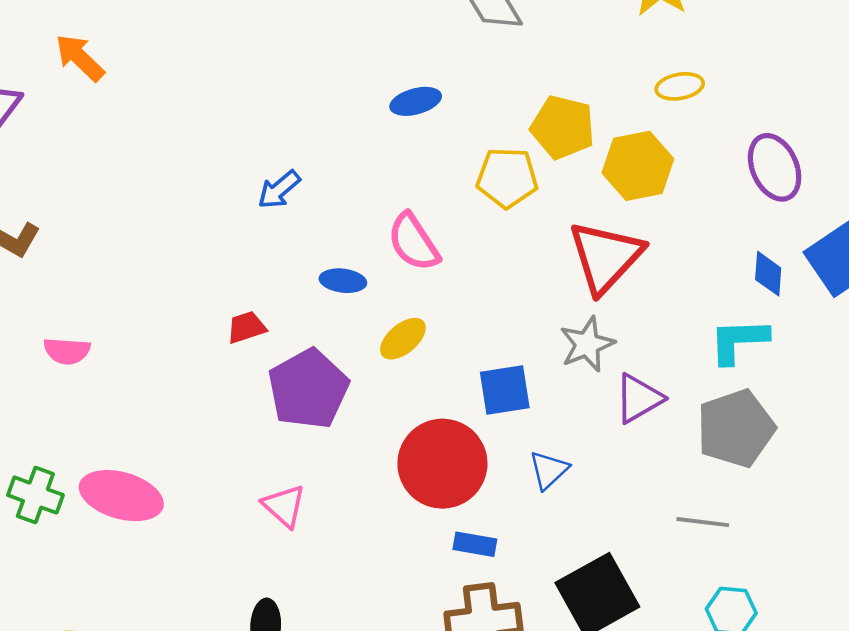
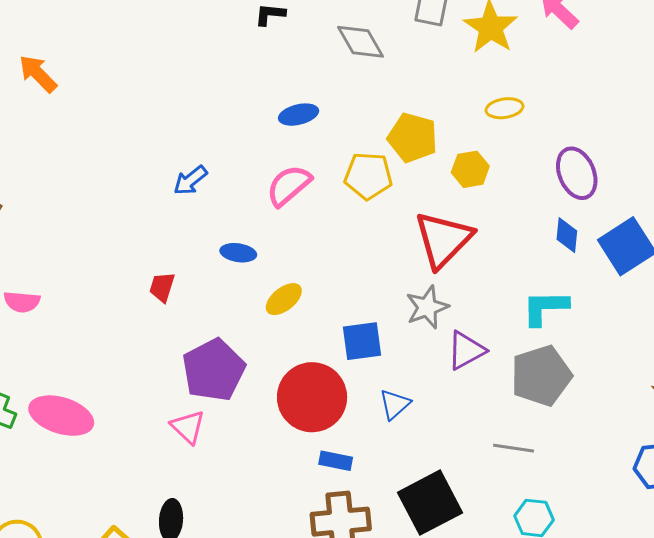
yellow hexagon: (638, 166) -> (470, 169), size x0.7
pink semicircle: (413, 242) -> (289, 185), moved, turned 81
blue diamond: (768, 274) -> (567, 235), moved
red trapezoid: (246, 327) -> (162, 287), turned -56
purple pentagon: (308, 389) -> (214, 370), moved

